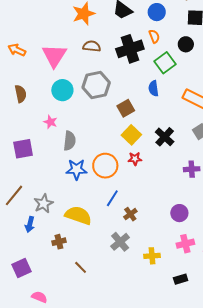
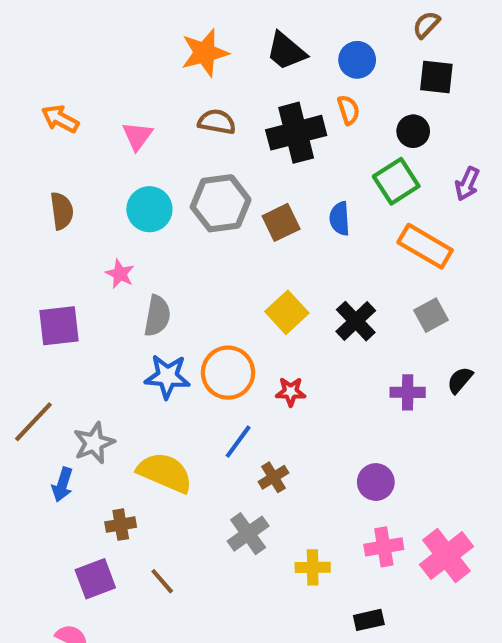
pink triangle: (54, 56) -> (137, 136), size x0.6
green square: (165, 63) -> (396, 181), moved
brown square: (126, 108) -> (281, 222), moved
red star: (135, 159) -> (291, 392), moved
purple square: (22, 268) -> (95, 579), moved

